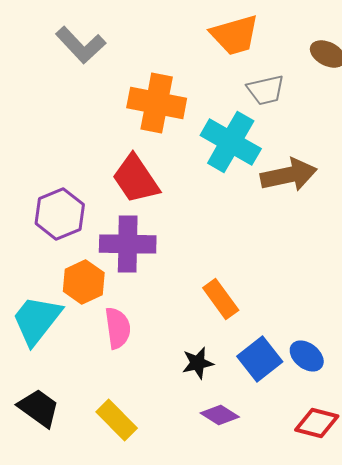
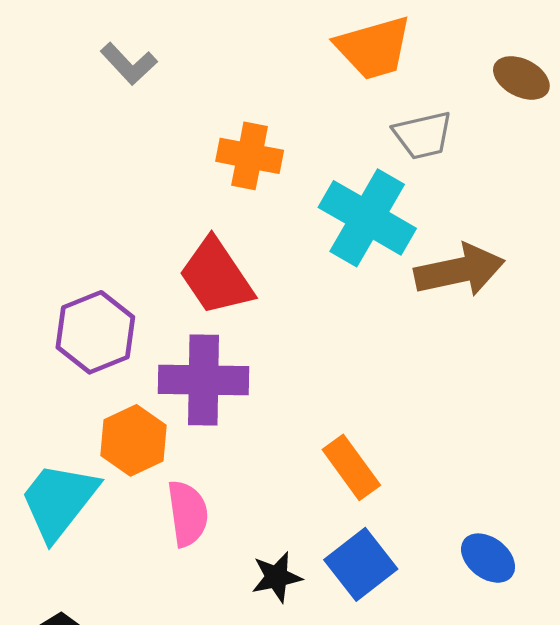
gray L-shape: (81, 45) -> (129, 64), size x0.7
orange cross: (157, 103) -> (250, 156), size x0.7
blue square: (260, 359) -> (361, 564), moved
black star: (198, 363) -> (277, 577), moved

